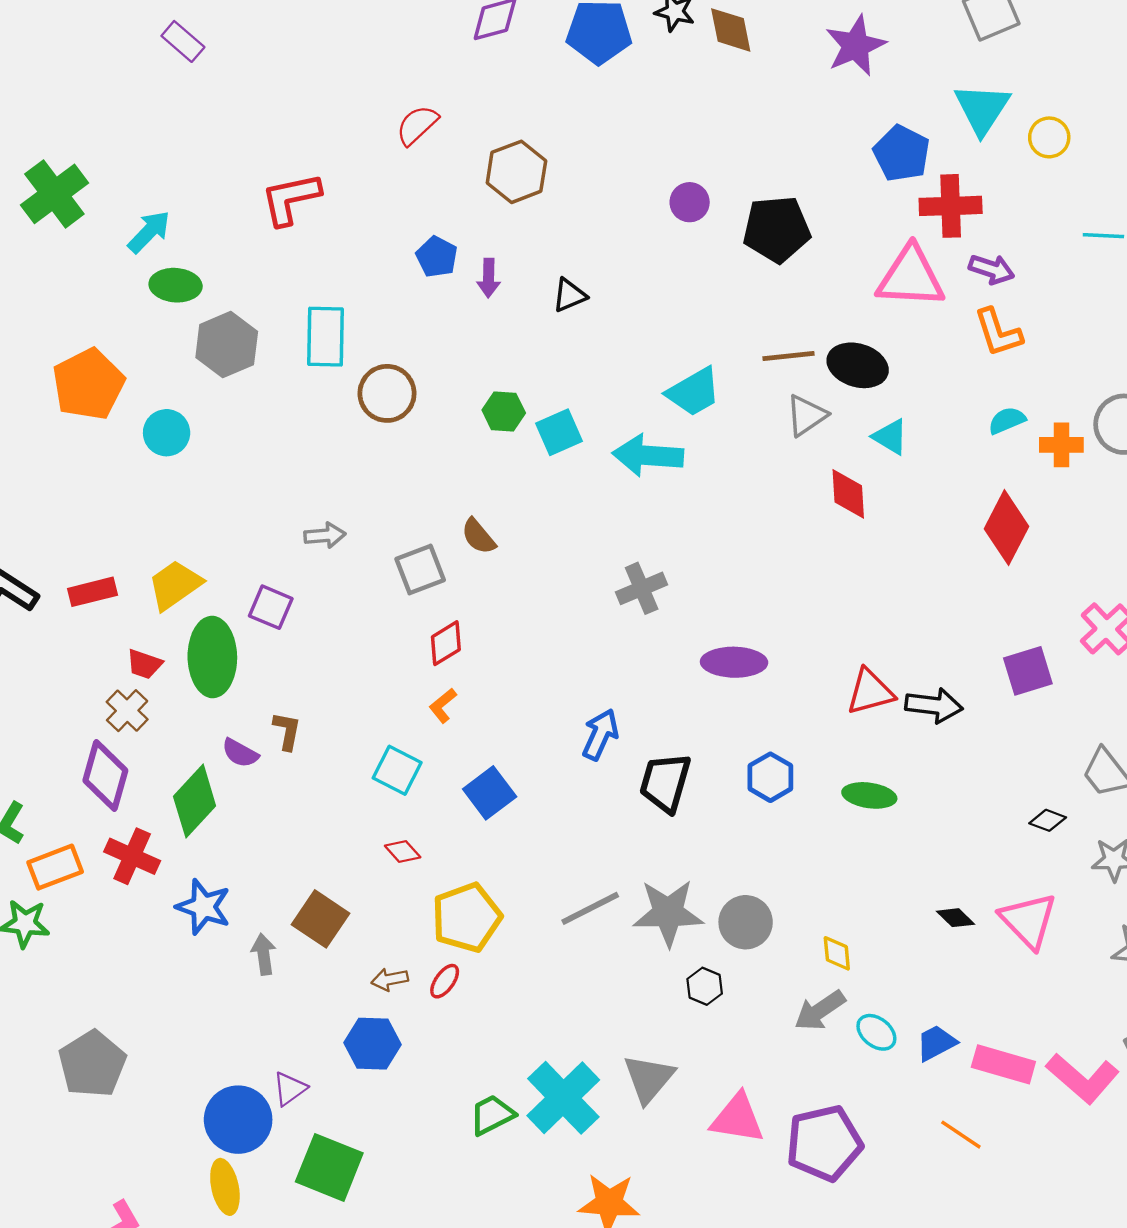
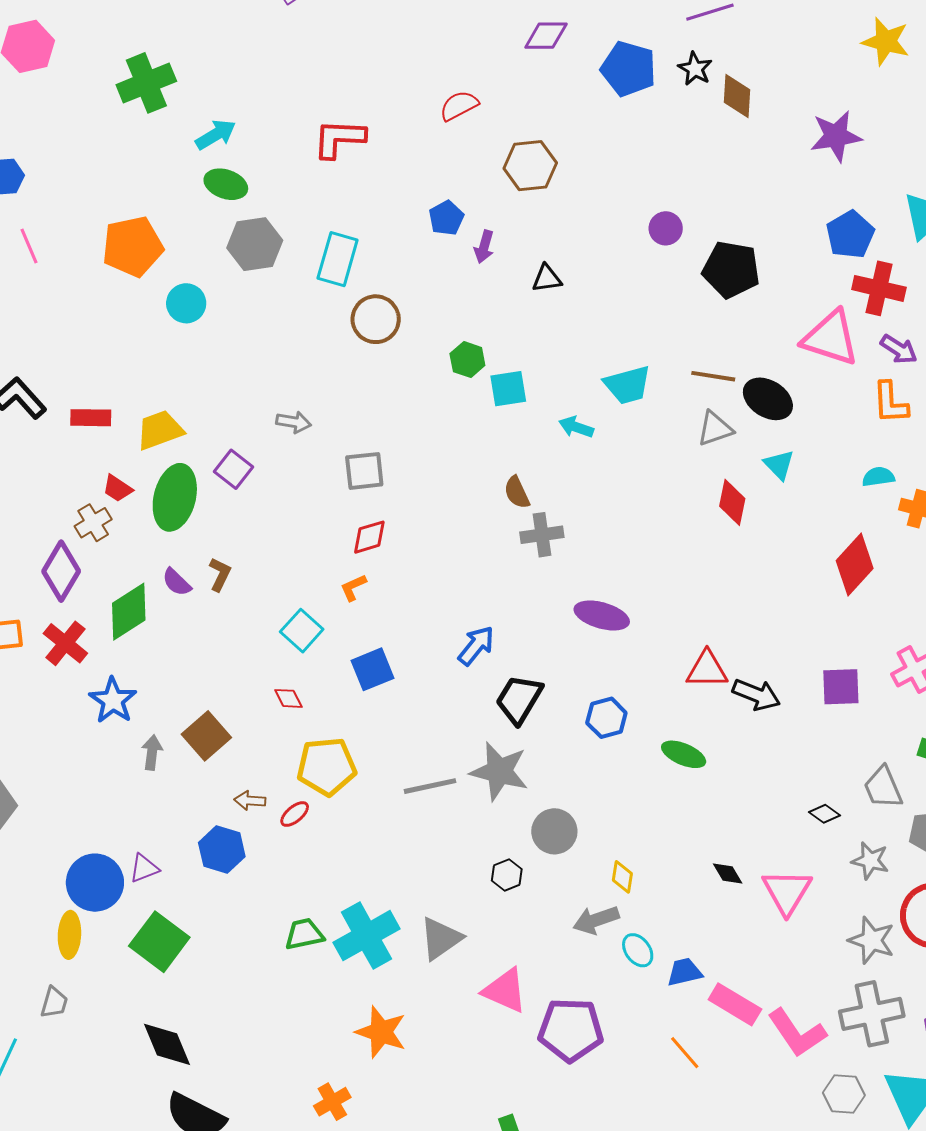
cyan arrow: (648, 455) -> (576, 427), size x0.6
brown semicircle: (478, 536) -> (517, 492), moved
gray star: (668, 913) -> (499, 771), moved

